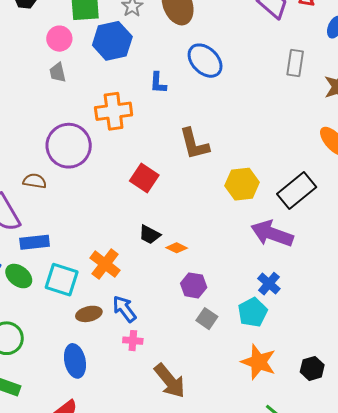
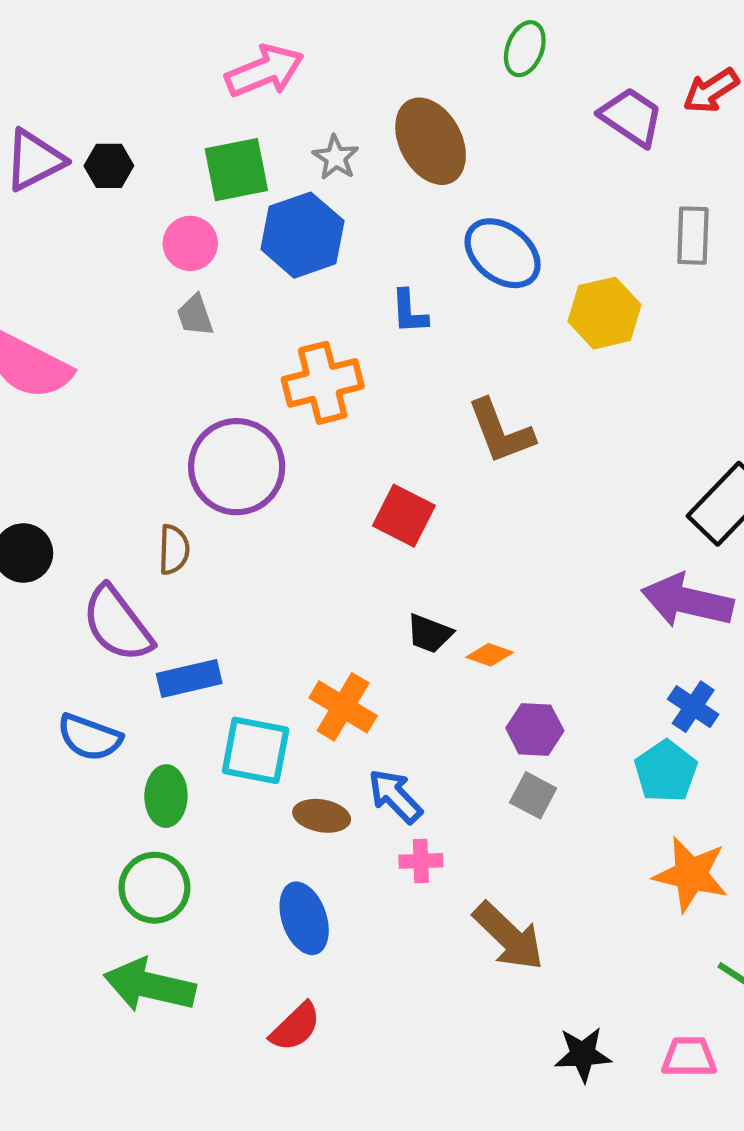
brown semicircle: (35, 181) -> (174, 550), turned 90
yellow hexagon: (242, 184) -> (604, 313), moved
green ellipse: (19, 276) -> (166, 796), moved, turned 60
brown ellipse: (89, 314) -> (322, 816), turned 30
gray square: (207, 319) -> (533, 795), moved

